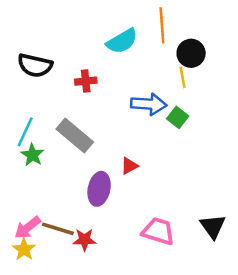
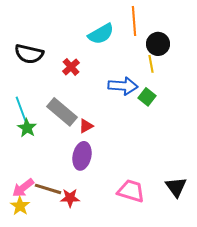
red cross: (86, 81) -> (71, 67), turned -36
cyan line: (25, 132) -> (21, 109), turned -45
red triangle: (129, 166) -> (86, 126), moved

